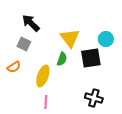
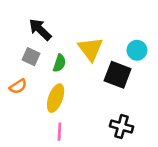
black square: (91, 58) -> (118, 75), turned 30
green semicircle: (62, 59) -> (59, 63), moved

